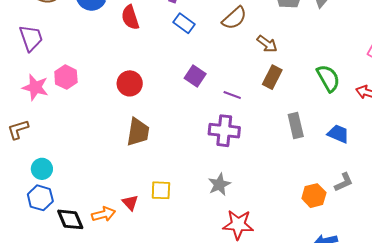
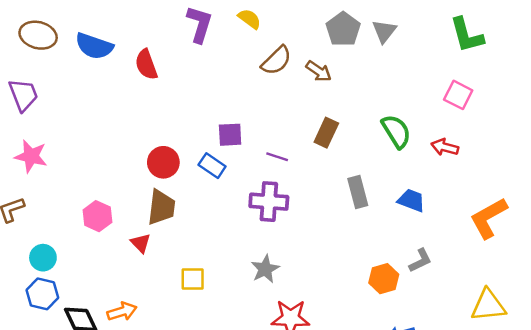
blue rectangle: (184, 23) -> (212, 166), moved
brown arrow: (267, 44) -> (319, 71), moved
purple square: (195, 76) -> (230, 135), turned -35
pink hexagon: (66, 77) -> (97, 216), moved
red circle: (130, 83) -> (163, 162), moved
red triangle: (130, 203) -> (141, 243), moved

